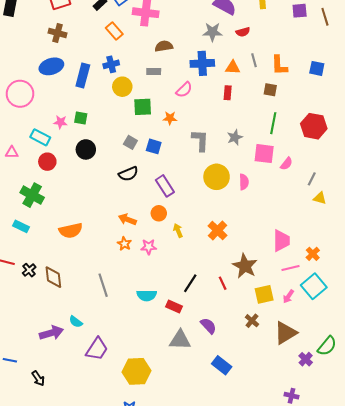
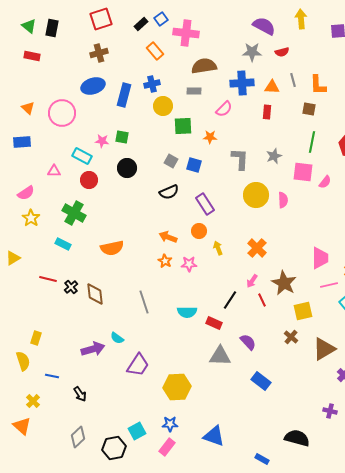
brown cross: (57, 33) -> (99, 53), turned -30
brown semicircle: (164, 46) -> (204, 66), size x1.4
pink arrow: (288, 296) -> (252, 281), moved

